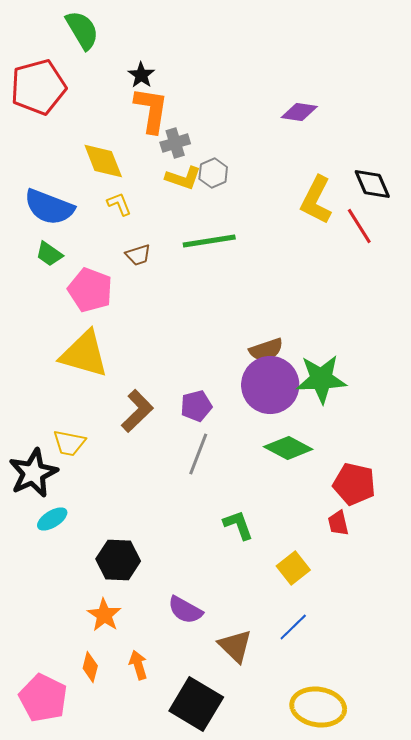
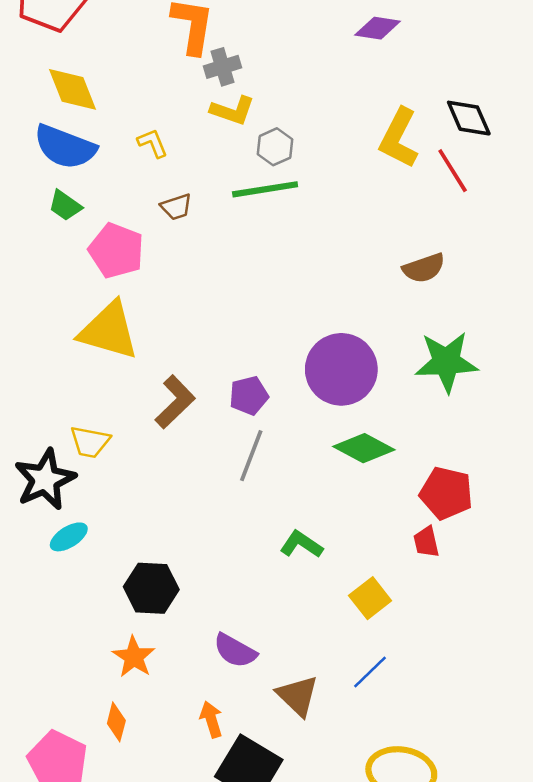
yellow diamond: (103, 161) -> (73, 89), moved
gray hexagon: (213, 173) -> (275, 147), moved
brown semicircle: (266, 350) -> (424, 268), moved
green star: (321, 379) -> (446, 362), moved
green L-shape: (238, 525) -> (301, 544), turned -36
orange arrow: (138, 665) -> (211, 719), moved

